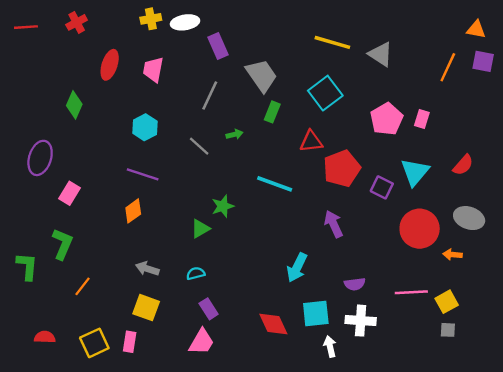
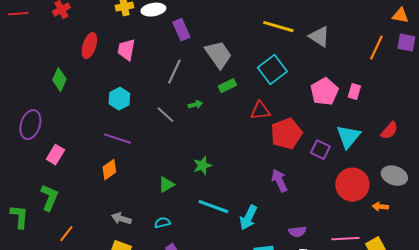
green rectangle: (272, 112) -> (227, 86), turned 42
cyan line: (275, 184) -> (213, 207), moved
green star: (223, 206) -> (202, 166), moved

